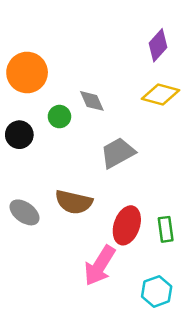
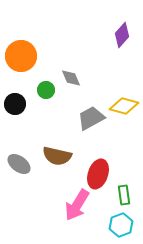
yellow diamond: (161, 95) -> (124, 106), moved
green rectangle: (166, 229) -> (124, 195), moved

